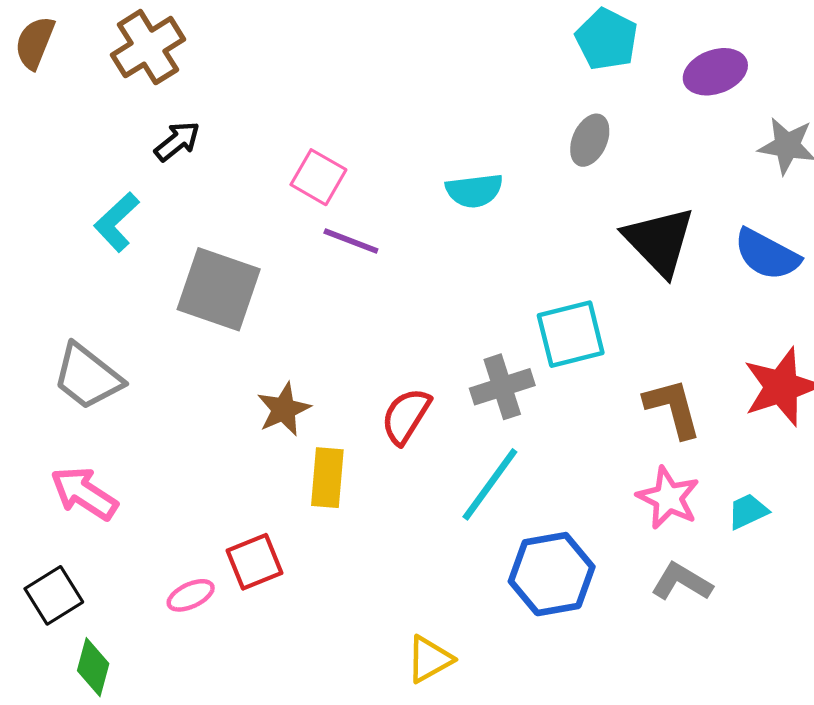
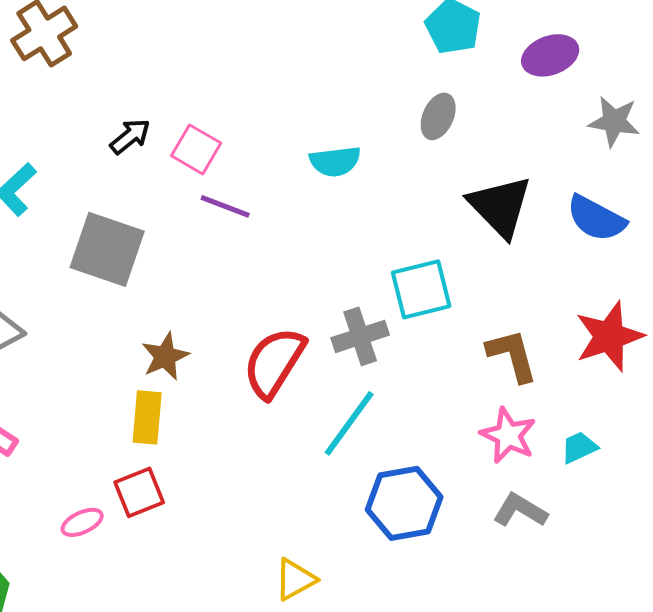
black arrow: (177, 141) -> (130, 136), moved
red semicircle: (406, 416) -> (274, 362), size x1.4
yellow rectangle: (327, 478) -> (147, 417), moved

